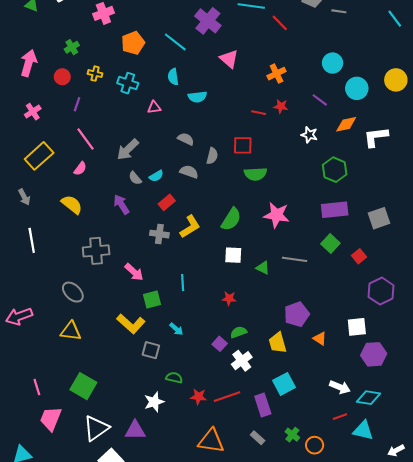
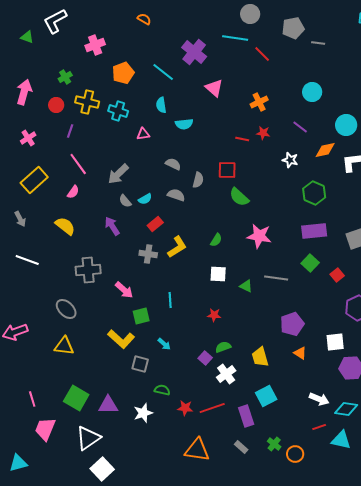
yellow cross: (95, 74) -> (87, 102), size x1.6
cyan circle: (357, 88) -> (346, 125), moved
green semicircle: (255, 174) -> (239, 197), turned 45
green semicircle: (231, 219) -> (216, 240), size x0.6
white line: (32, 240) -> (27, 260), turned -60
purple pentagon: (297, 314) -> (292, 324), moved
purple triangle: (135, 430) -> (108, 405), moved

